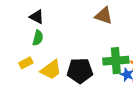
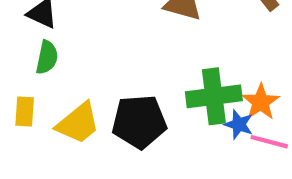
yellow rectangle: (26, 63) -> (25, 111), turned -56

